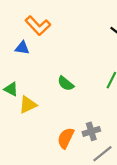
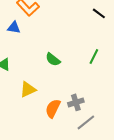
yellow triangle: (28, 105) -> (28, 89), moved

